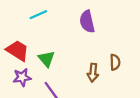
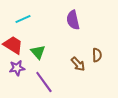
cyan line: (38, 15) -> (23, 19), moved
brown arrow: (93, 73) -> (78, 64), turned -49

